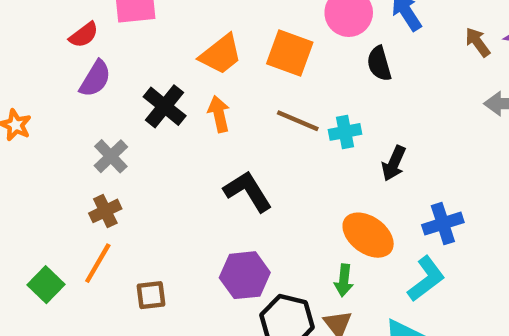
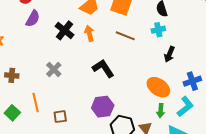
cyan cross: (345, 132) -> (158, 30), moved
gray cross: (111, 156) -> (54, 69), moved
brown cross: (105, 211) -> (12, 75), moved, turned 32
orange line: (98, 263) -> (36, 103), turned -42
green arrow: (344, 280) -> (161, 111), moved

